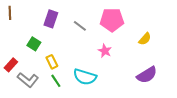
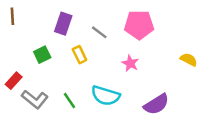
yellow semicircle: (145, 39) -> (189, 60), moved, turned -104
green square: (34, 44) -> (42, 55), turned 32
yellow rectangle: (52, 62) -> (79, 55), moved
purple semicircle: (147, 75) -> (156, 104), moved

